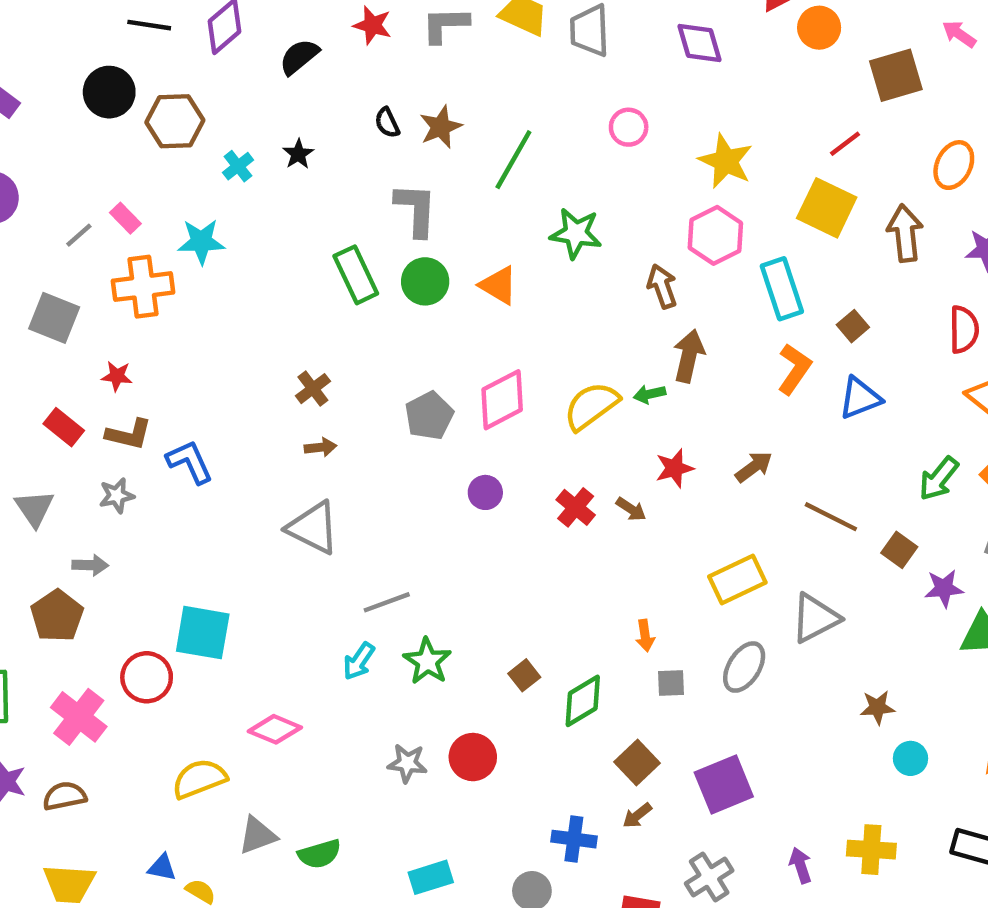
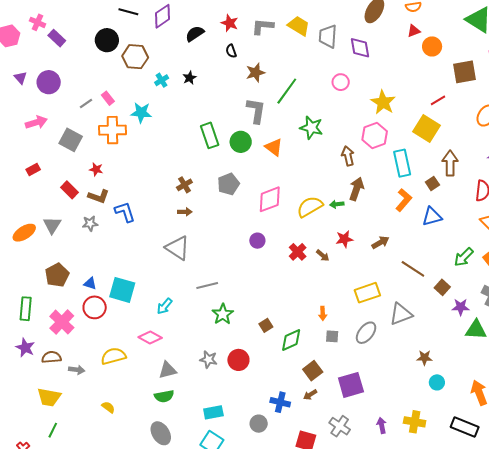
purple diamond: (700, 43) -> (360, 48), moved
black semicircle: (387, 123) -> (231, 51), moved
gray L-shape: (416, 210) -> (256, 111), moved
brown arrow: (905, 233) -> (450, 163), moved
gray pentagon: (429, 416) -> (228, 184), moved
gray arrow: (90, 565) -> (77, 370), moved
cyan arrow: (359, 661) -> (165, 306), moved
gray triangle: (257, 835) -> (168, 370), moved
blue triangle: (162, 868) -> (90, 284), moved
gray cross: (709, 877) -> (340, 426), turned -30

